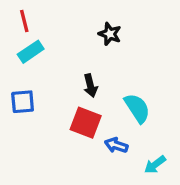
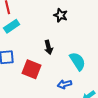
red square: (86, 123) -> (32, 69), moved
blue arrow: (116, 145) -> (65, 84), turned -32

